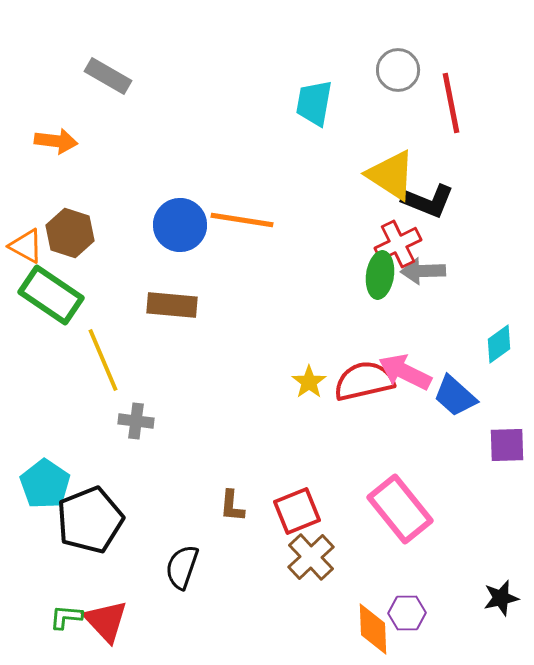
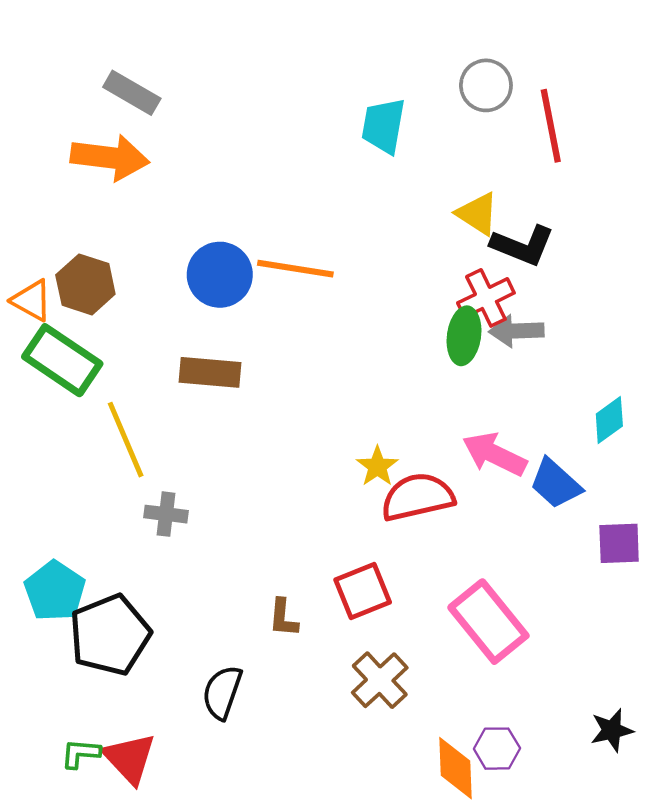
orange arrow: (56, 141) -> (110, 157), moved, size x1.5
yellow triangle: (391, 175) -> (477, 214), size x0.7
red semicircle: (364, 381) -> (418, 497), moved
red square: (297, 511) -> (363, 591), moved

